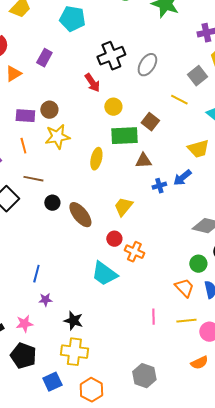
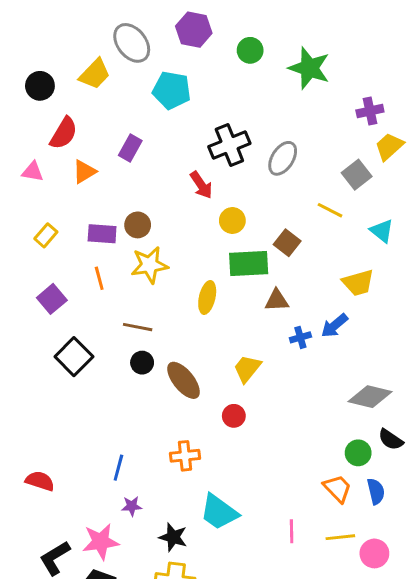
brown line: (33, 179) -> (138, 327), moved
orange cross: (134, 252) -> (185, 456), moved, turned -30
cyan trapezoid: (104, 274) -> (219, 512), moved
pink star: (24, 324) -> (101, 542), size x1.4

